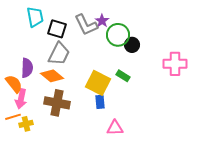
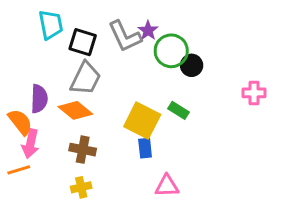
pink cross: (175, 64) -> (254, 93), size x0.7
brown cross: (57, 103) -> (83, 150), size x0.7
yellow cross: (26, 124) -> (81, 187), moved

